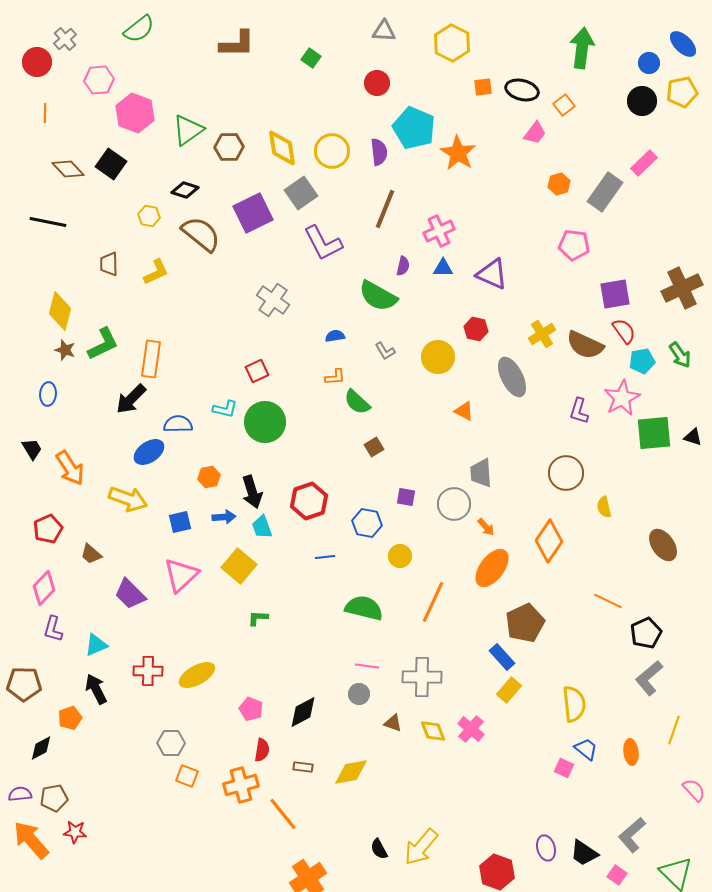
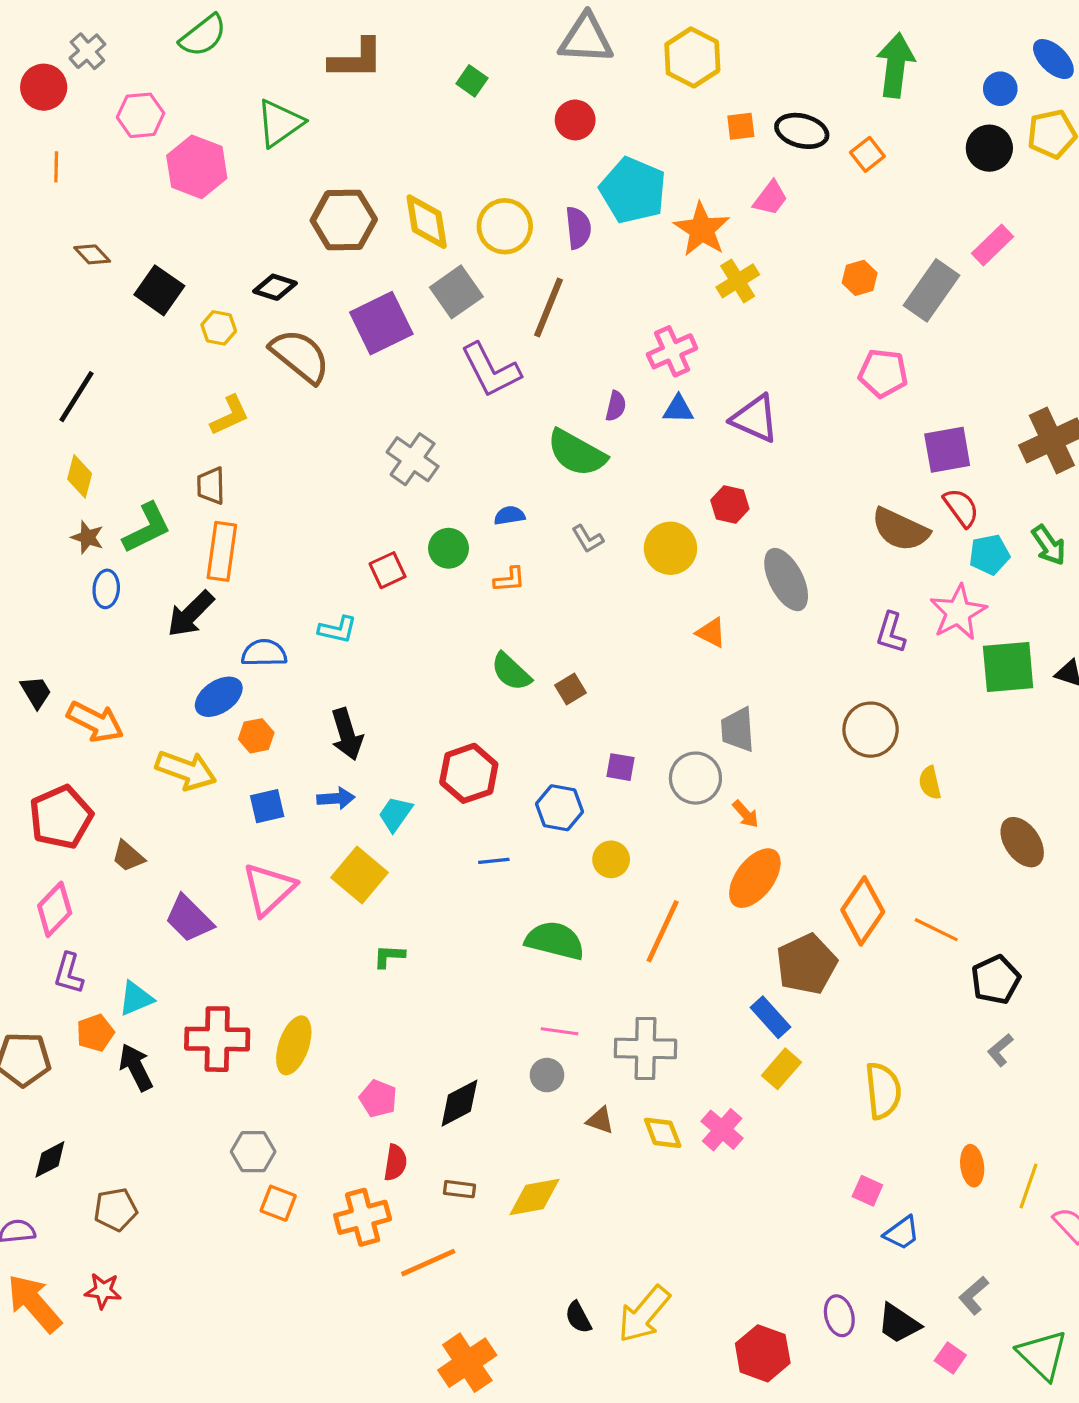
gray triangle: (384, 31) -> (586, 39), size x1.5
green triangle: (188, 130) -> (280, 123), moved
pink trapezoid: (535, 133) -> (771, 198), moved
brown hexagon: (229, 147) -> (344, 220), size x1.4
black square: (111, 164) -> (159, 290), moved
brown diamond: (68, 169) -> (92, 254), size x0.7
brown line: (385, 209) -> (549, 308), moved
black line: (48, 222) -> (76, 397), moved, turned -69
brown trapezoid: (109, 264) -> (211, 486), moved
yellow diamond: (60, 311) -> (80, 476), size x0.7
yellow cross: (542, 334) -> (738, 281), moved
blue ellipse: (48, 394) -> (106, 589), moved
green semicircle: (357, 402) -> (511, 672), moved
green circle: (265, 422) -> (449, 548), moved, size x0.6
orange arrow: (70, 468) -> (95, 722), turned -30
orange hexagon: (209, 477) -> (256, 736), moved
black arrow: (252, 492) -> (347, 734), moved
cyan trapezoid: (262, 527) -> (395, 814), turned 55
red pentagon: (48, 529) -> (61, 817), size x1.4
orange diamond: (549, 541) -> (863, 911), moved
red cross: (148, 671) -> (217, 1039), size x1.4
yellow ellipse: (197, 675) -> (294, 1045), turned -42
gray L-shape: (649, 678) -> (1000, 1050), size x0.6
orange pentagon: (70, 718) -> (95, 1033), moved
yellow line: (674, 730) -> (1028, 1186), moved
blue trapezoid: (586, 749) -> (902, 1233), moved, turned 105
brown pentagon: (54, 798) -> (116, 1209), moved
orange line: (283, 814) -> (428, 1263), turned -75
gray L-shape: (632, 835) -> (974, 1295), size x0.7

